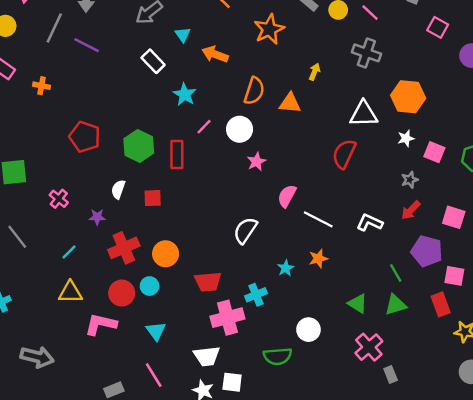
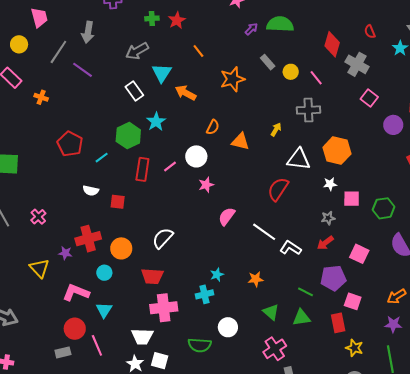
cyan triangle: (183, 35) -> (162, 73), size x1.5
gray cross: (366, 53) -> (308, 110), turned -30
yellow arrow: (315, 72) -> (276, 129), moved
orange semicircle: (254, 91) -> (213, 127), size x0.7
pink line: (204, 127) -> (170, 167), moved
green hexagon: (139, 146) -> (128, 136), moved
pink square: (434, 152) -> (352, 199), turned -30
white semicircle: (118, 189) -> (91, 191), turned -105
pink cross: (59, 199) -> (38, 217), moved
purple star: (97, 217) -> (65, 253), moved
white line: (318, 219) -> (264, 232), moved
white semicircle: (245, 230) -> (163, 238), moved
purple pentagon: (427, 251) -> (333, 278), turned -30
cyan line: (69, 252) -> (102, 158), moved
orange star: (318, 258) -> (256, 279), moved
green line: (396, 273) -> (305, 292), turned -42
yellow triangle: (70, 292) -> (39, 268), turned 40
red circle: (122, 293) -> (75, 329), moved
cyan cross: (256, 295) -> (205, 294), moved
pink L-shape: (101, 324) -> (76, 293), moved

